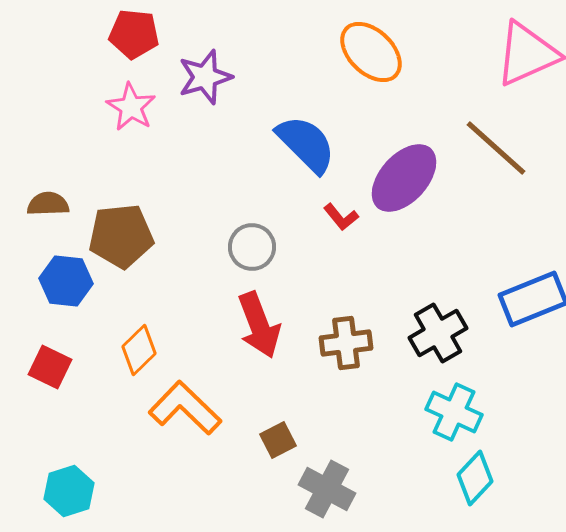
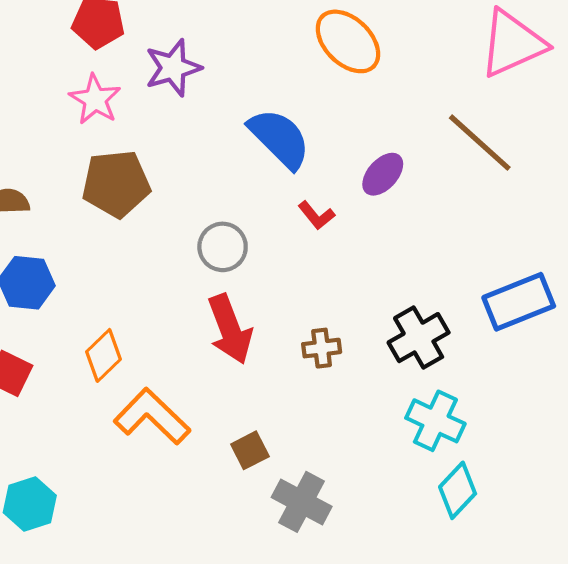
purple ellipse: (404, 178) -> (383, 174), size x0.6
brown pentagon: (121, 236) -> (116, 184), moved
brown cross: (346, 343) -> (322, 348), size x0.7

